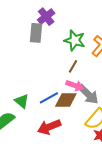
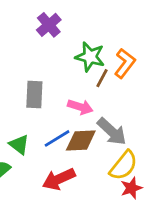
gray rectangle: (36, 33) -> (34, 95), moved
brown line: (73, 66) -> (102, 78), moved
pink arrow: (75, 85) -> (80, 107), moved

